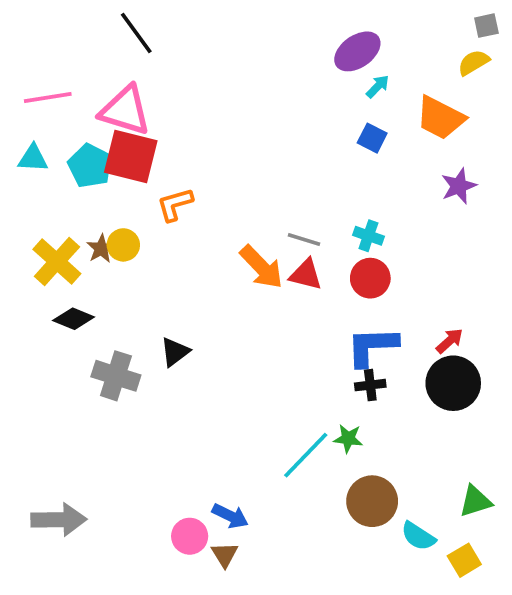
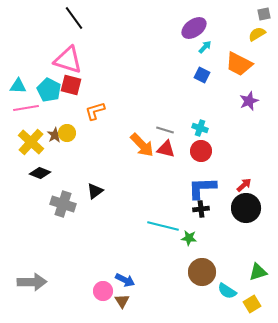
pink line: (48, 98) -> (26, 108), moved
red square: (131, 156) -> (71, 85), size x0.7
cyan line: (306, 455) -> (163, 226), moved, turned 60

